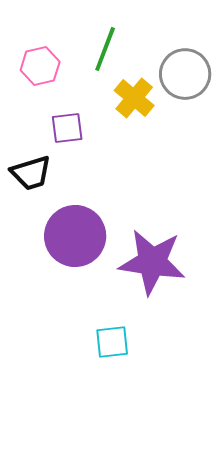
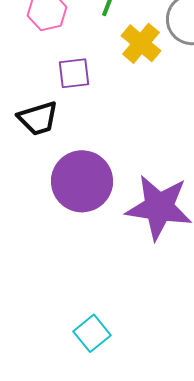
cyan square: (112, 342) -> (92, 333), moved, turned -33

